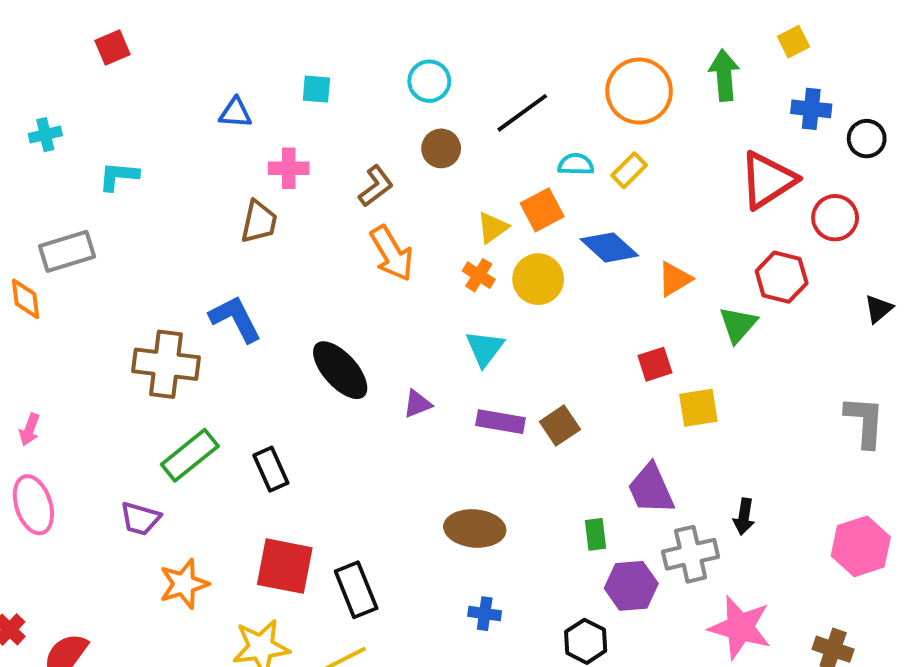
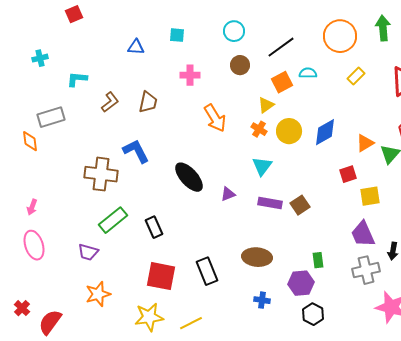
pink cross: (289, 168) -> (190, 75), moved
yellow rectangle: (629, 170) -> (356, 76), moved
brown L-shape: (376, 186) -> (110, 102), moved
orange square: (542, 210) -> (282, 82), moved
blue diamond: (609, 247) -> (325, 132), moved, turned -72
orange triangle: (675, 279) -> (365, 143), moved
purple trapezoid: (651, 489) -> (363, 234), moved
orange star: (184, 584) -> (98, 294), moved
purple hexagon: (631, 586) -> (301, 283), moved
black rectangle: (356, 590) -> (207, 271), moved

